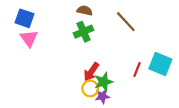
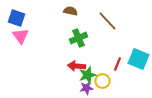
green cross: (84, 32) -> (78, 38), moved
red arrow: (91, 72) -> (76, 66), turned 60
yellow circle: (90, 88) -> (102, 81), moved

